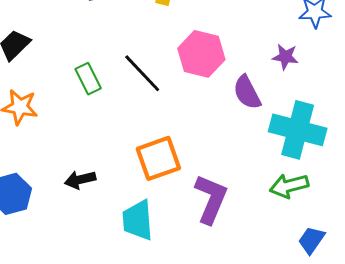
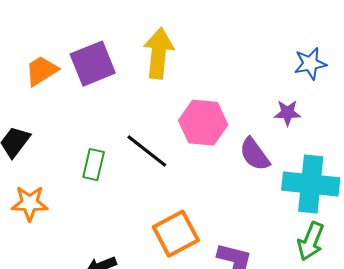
green rectangle: (88, 79) -> (94, 165), turned 48
green arrow: (289, 186) -> (311, 241), turned -45

